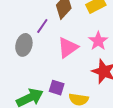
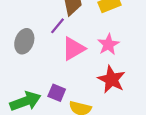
purple line: (42, 26) -> (57, 26), moved

